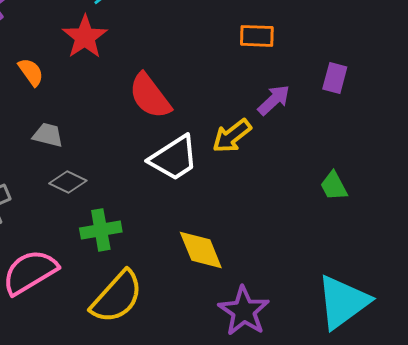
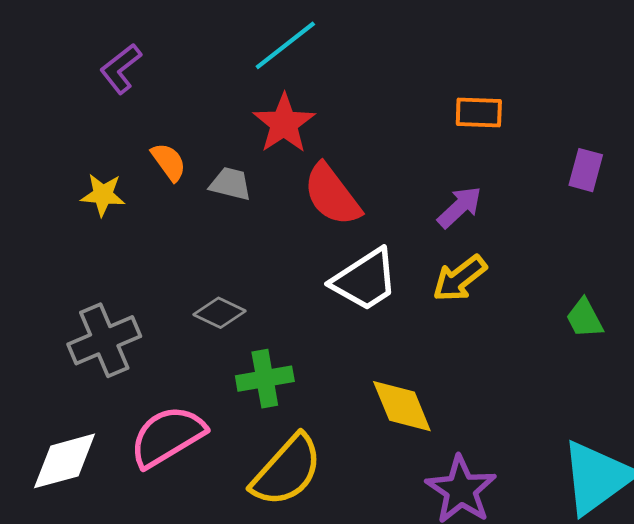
red star: (85, 37) -> (284, 123), moved
purple arrow: (274, 100) -> (460, 207), moved
gray trapezoid: (48, 135) -> (230, 184), moved
yellow arrow: (232, 136) -> (460, 278), moved

